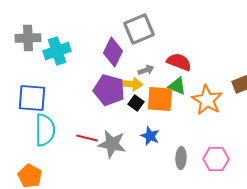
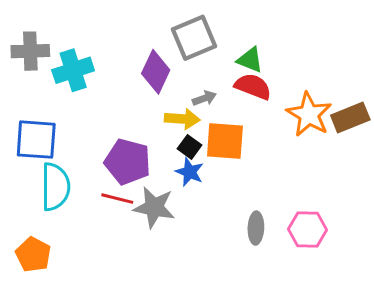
green triangle: (177, 86) -> (250, 60), moved
purple pentagon: (109, 90) -> (128, 162), moved
orange star: (207, 100) -> (309, 114), moved
blue star: (150, 136) -> (190, 172), moved

